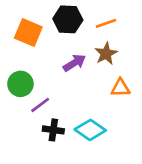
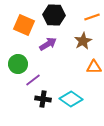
orange line: (106, 23) -> (92, 17), moved
purple arrow: (74, 63) -> (48, 44), moved

